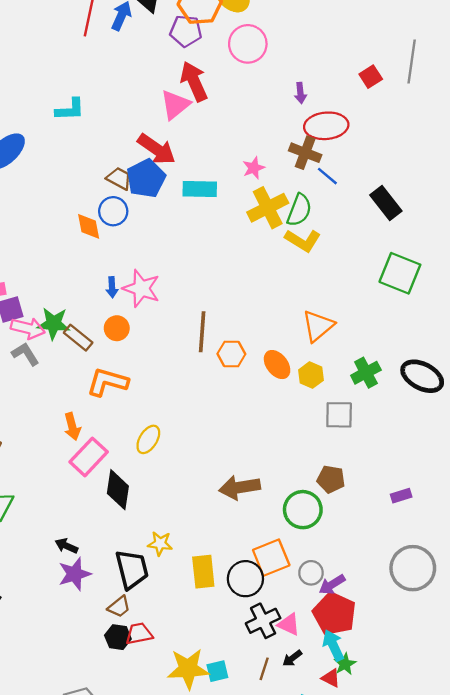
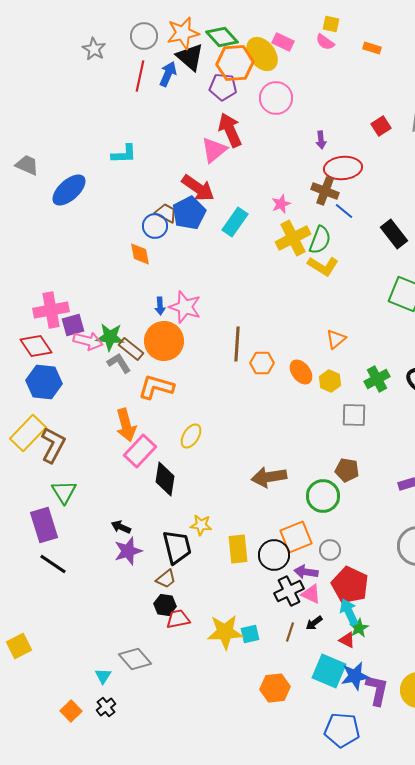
cyan rectangle: (200, 189) -> (235, 222), turned -56
blue circle: (113, 211) -> (155, 226), moved
orange triangle: (318, 326) -> (336, 339), size x0.7
orange circle: (117, 328) -> (164, 341), size x1.8
gray L-shape: (25, 354) -> (119, 363), moved
orange arrow: (72, 427) -> (126, 425), size x1.4
purple arrow: (332, 585) -> (306, 572), moved, turned 40
red trapezoid: (139, 634) -> (178, 619), moved

